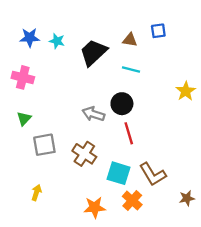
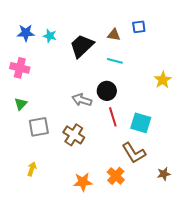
cyan square: (118, 173) -> (141, 123), moved

